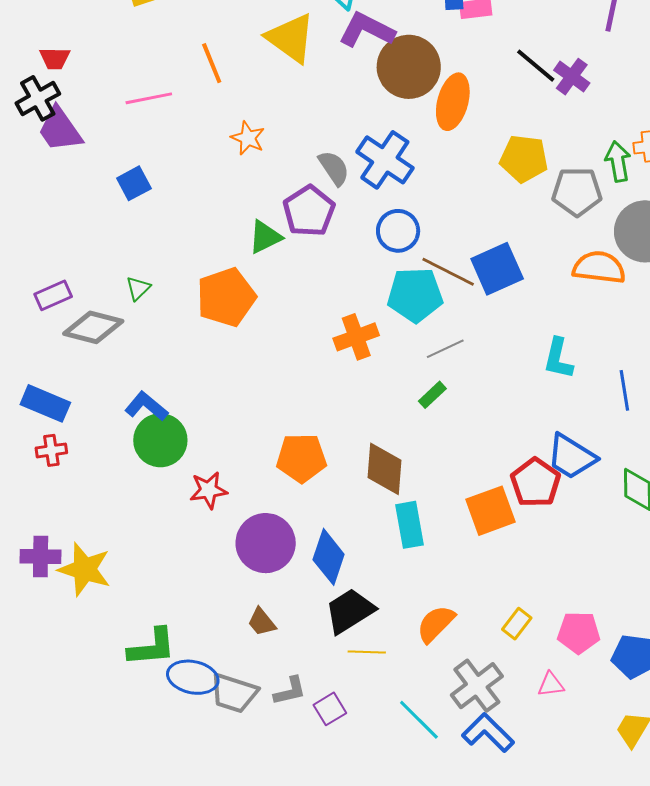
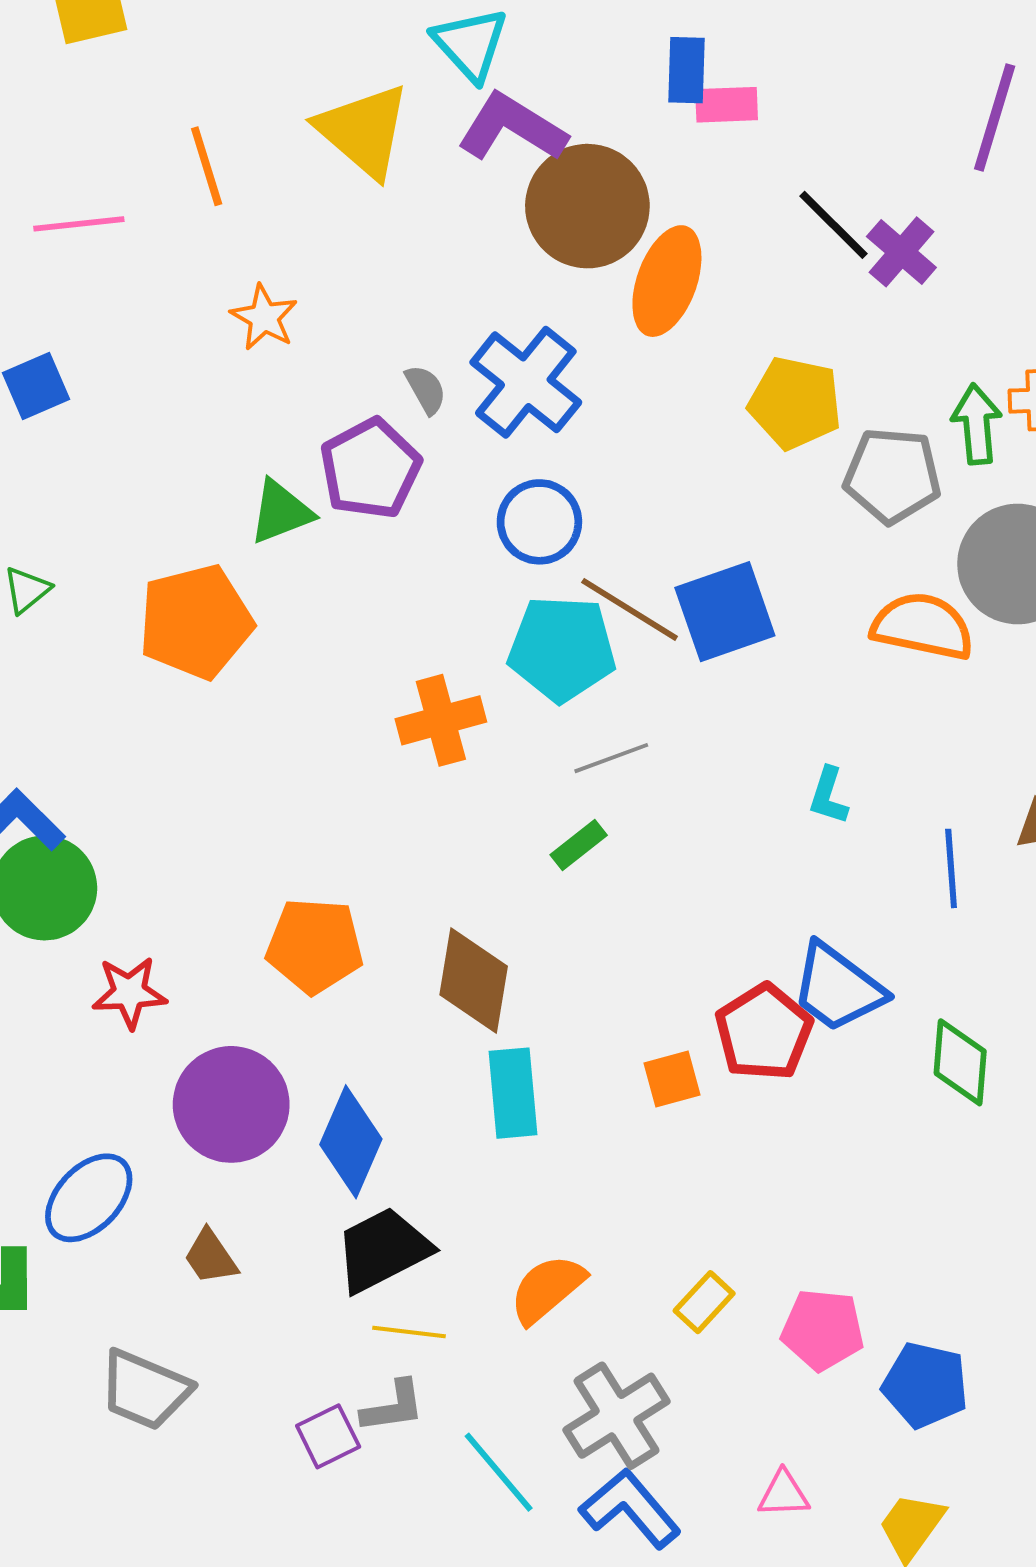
gray semicircle: (334, 168) -> (426, 389), size x0.7
cyan L-shape: (558, 359) -> (828, 796), size x0.7
orange square: (491, 511) -> (672, 1079), size x0.6
blue ellipse: (193, 677) -> (89, 1198), moved, turned -63
pink triangle: (551, 685) -> (783, 1494), moved
gray L-shape: (290, 691) -> (393, 1407), moved

